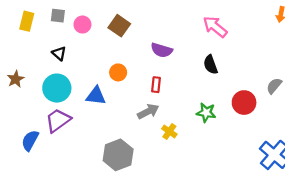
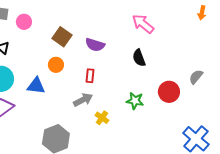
brown square: (119, 26) -> (62, 37), moved

